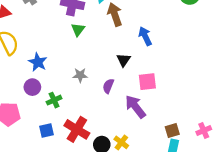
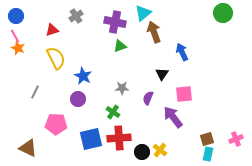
green triangle: (78, 30) -> (120, 46), turned 32
green cross: (54, 100) -> (113, 112), moved, turned -32
red cross: (77, 129) -> (119, 138), turned -35
blue square: (46, 130) -> (91, 139), size x1.6

